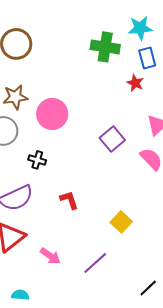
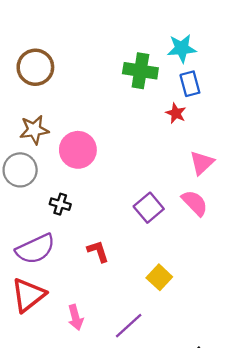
purple square: (112, 139) -> (149, 208), moved
pink arrow: (50, 256) -> (76, 317), turned 40

